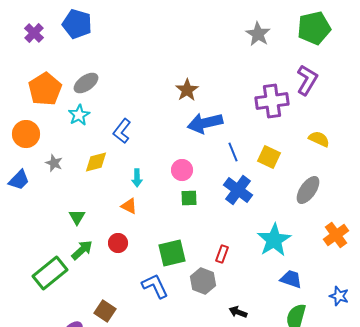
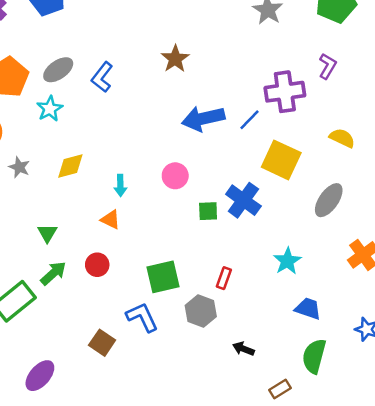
purple L-shape: (307, 80) -> (327, 66), size x0.7
brown star: (187, 90) -> (175, 59), moved
blue L-shape: (122, 131) -> (102, 77), moved
blue line: (233, 152) -> (250, 120), moved, turned 66
yellow square: (269, 157) -> (281, 160), size x1.4
green square: (189, 198) -> (208, 211), moved
cyan star: (274, 240) -> (287, 261), size x0.7
brown square: (105, 311) -> (102, 343), moved

